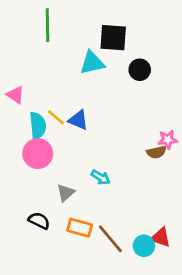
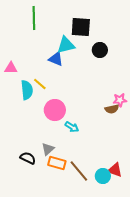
pink triangle: (15, 95) -> (11, 68), turned -32
blue triangle: (78, 120) -> (56, 59), moved
pink circle: (38, 154) -> (55, 110), moved
gray triangle: (66, 193) -> (48, 149), moved

